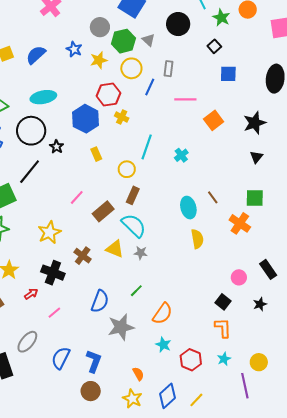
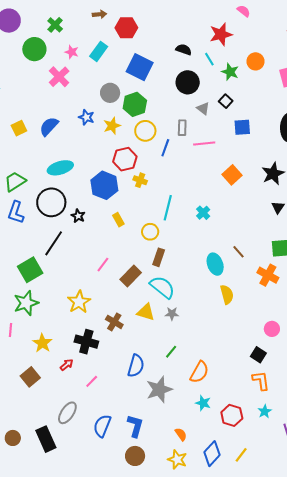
gray triangle: (148, 40) -> (203, 108), moved
pink line: (185, 99) -> (204, 143), moved

